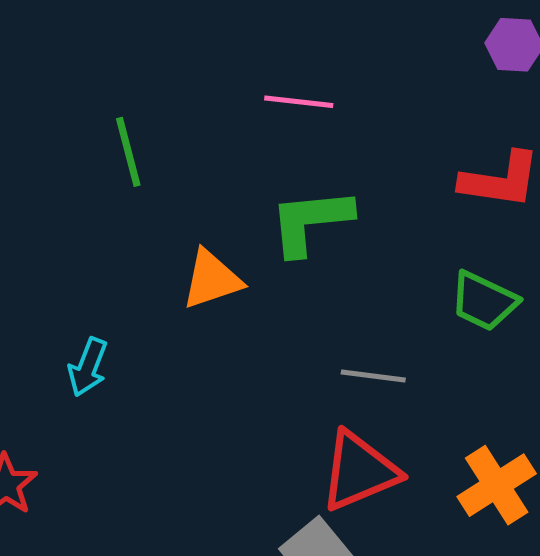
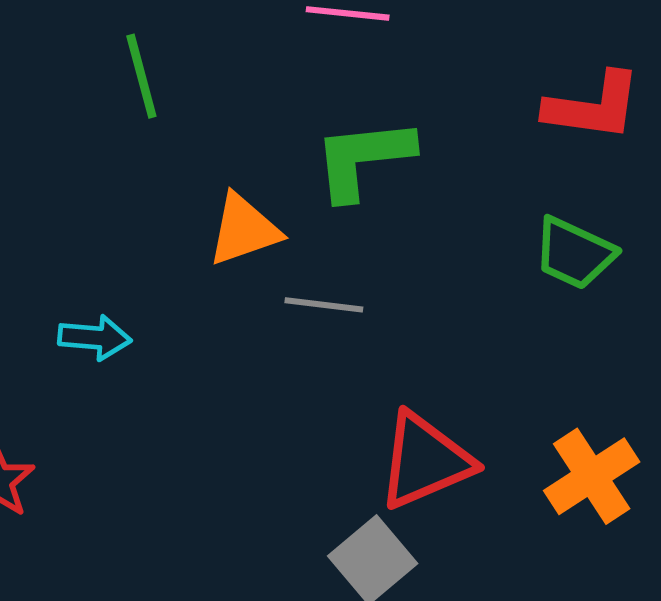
cyan arrow: (88, 367) -> (95, 338), turned -106
gray line: (373, 376) -> (324, 305), moved

